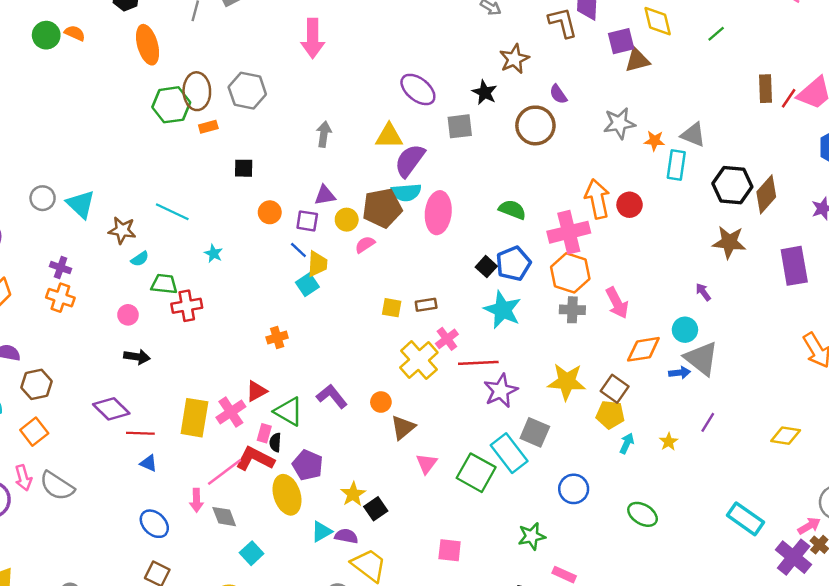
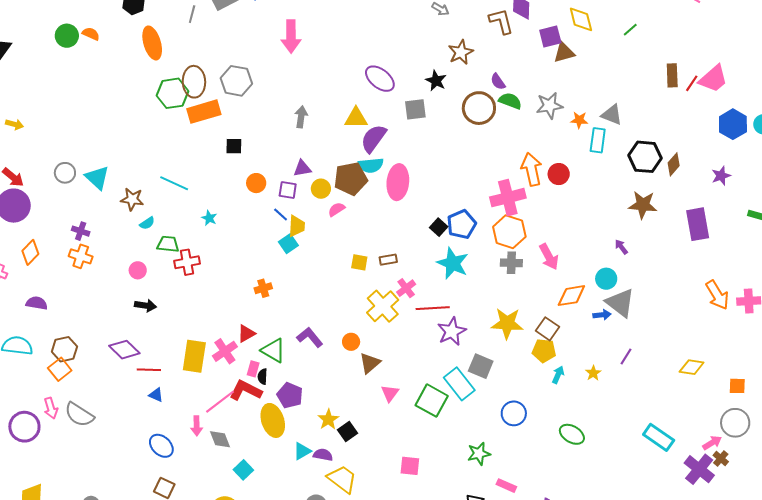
orange rectangle: (208, 127) -> (204, 112), size x2.0
brown diamond: (766, 194) -> (674, 164), size x0.7
green semicircle: (512, 210) -> (510, 101), moved
brown hexagon: (36, 384) -> (64, 349), moved

